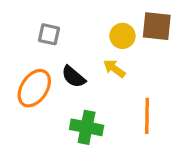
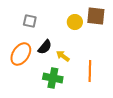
yellow arrow: (114, 69) -> (63, 56), moved
black semicircle: (73, 77) -> (45, 47), turned -91

